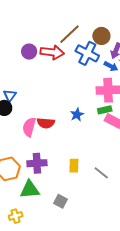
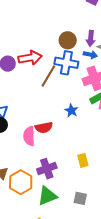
brown line: (69, 34) -> (48, 76), moved
brown circle: (101, 36) -> (68, 40), moved
blue cross: (87, 53) -> (66, 63), moved

